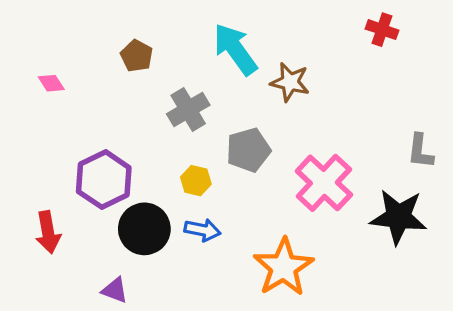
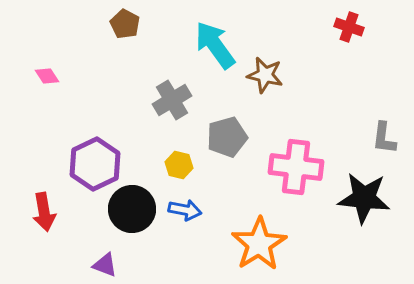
brown pentagon: (137, 56) -> (125, 24), moved
pink cross: (324, 183) -> (296, 167), turned -36

